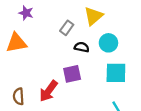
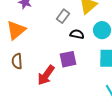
orange triangle: (16, 43) -> (16, 30), turned -30
brown semicircle: (18, 96) -> (17, 61), moved

